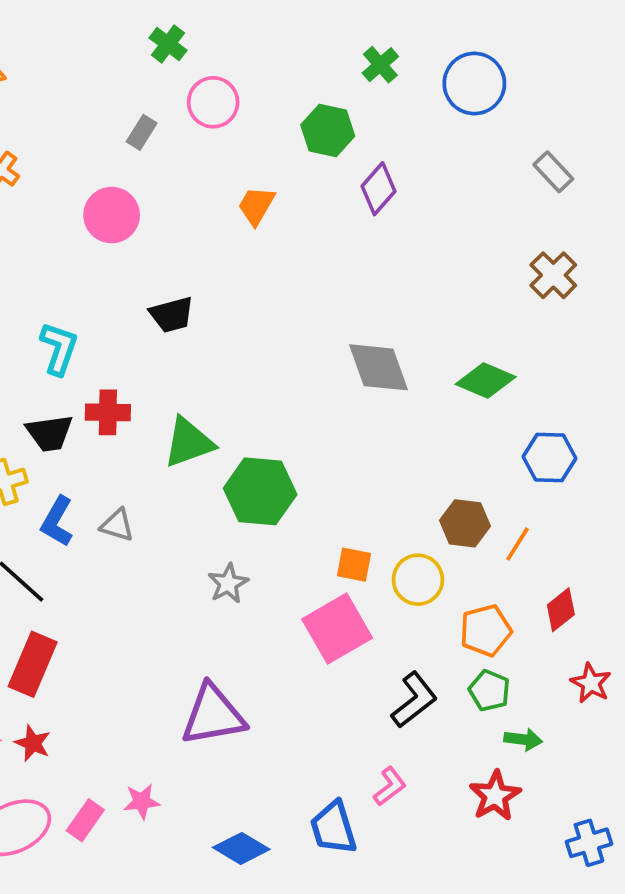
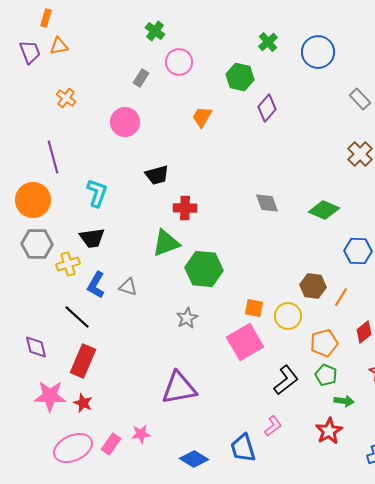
gray diamond: (378, 367) -> (267, 203), size x0.7
red cross: (108, 412) -> (185, 208), moved

